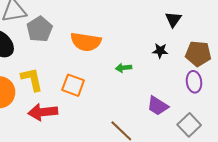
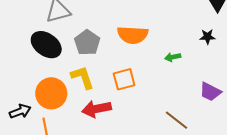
gray pentagon: (39, 29) -> (87, 43), moved
orange square: (73, 85) -> (124, 79), turned -30

